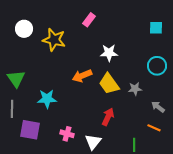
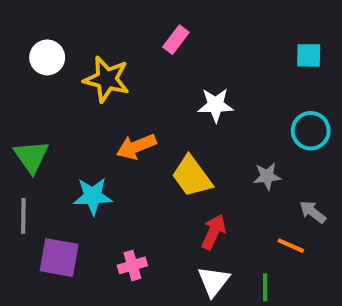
orange arrow: (82, 76) -> (136, 147), moved
yellow trapezoid: (109, 84) -> (192, 176), moved
orange line: (154, 128) -> (291, 246), moved
pink cross: (67, 134) -> (132, 265), turned -32
white triangle: (93, 142) -> (214, 281), moved

